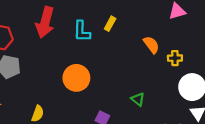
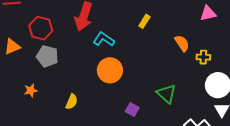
cyan L-shape: (82, 31) -> (104, 39), moved, turned 120
green triangle: (138, 99) -> (166, 94), size x1.5

